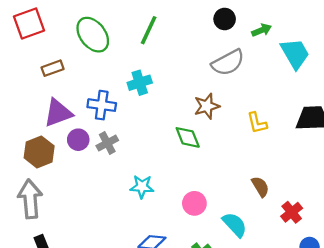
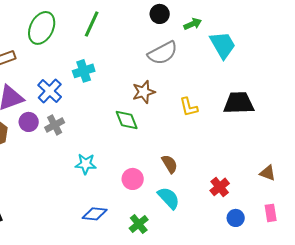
green ellipse: (93, 35) -> (42, 28), turned 64
blue cross: (102, 105) -> (50, 91), turned 35
brown semicircle: (260, 187) -> (170, 164), moved

